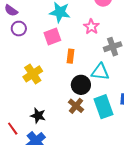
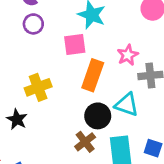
pink star: (91, 27) -> (128, 55), moved
orange rectangle: (71, 56) -> (93, 75), size x1.6
black star: (38, 116) -> (17, 119), moved

